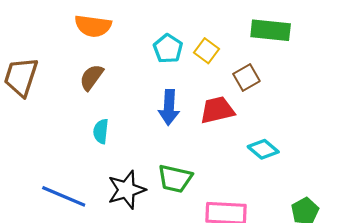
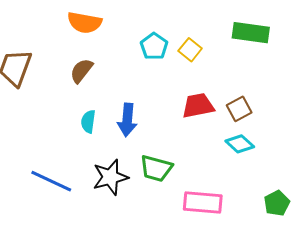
brown square: (246, 77) -> (239, 109), moved
blue arrow: (169, 107) -> (127, 120), moved

